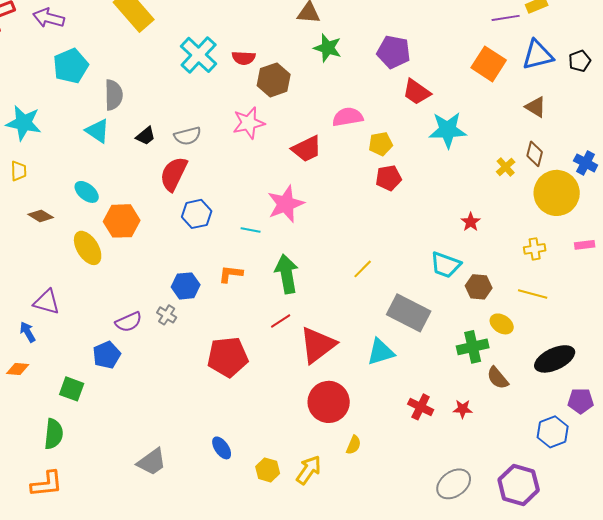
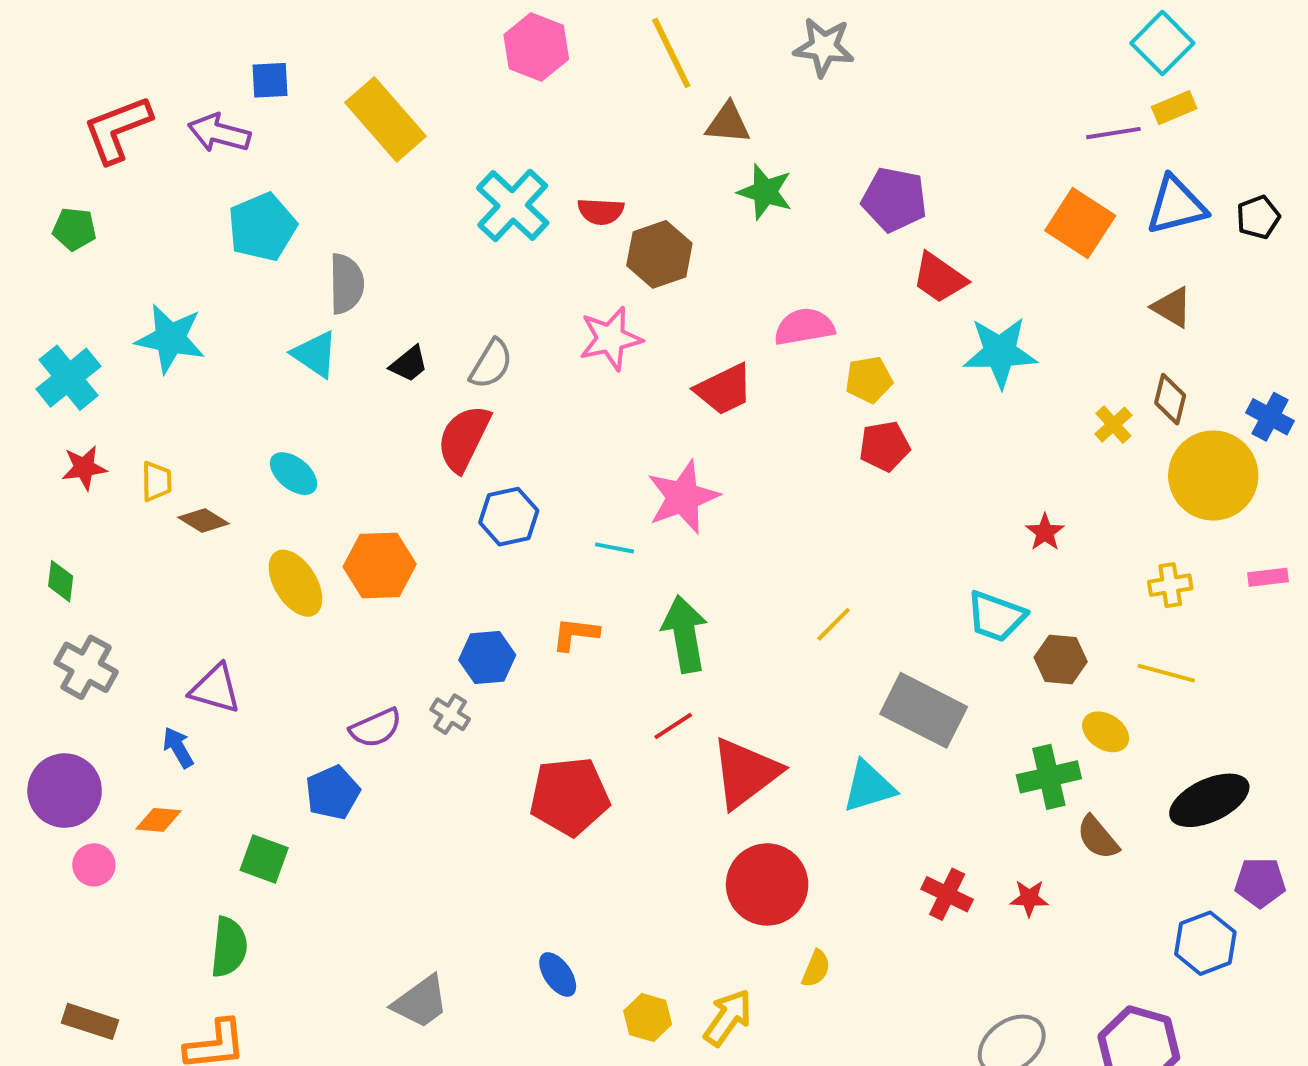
gray semicircle: (188, 136) -> (491, 364), turned -44
yellow trapezoid: (19, 171) -> (157, 481), moved
orange hexagon: (122, 221) -> (380, 566), moved

